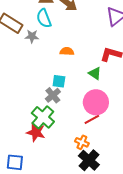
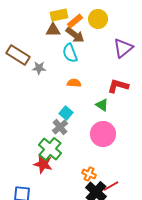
cyan semicircle: (44, 18) -> (70, 53), moved
cyan square: (59, 81) -> (66, 113), turned 32
red line: (92, 119) -> (111, 186), moved

